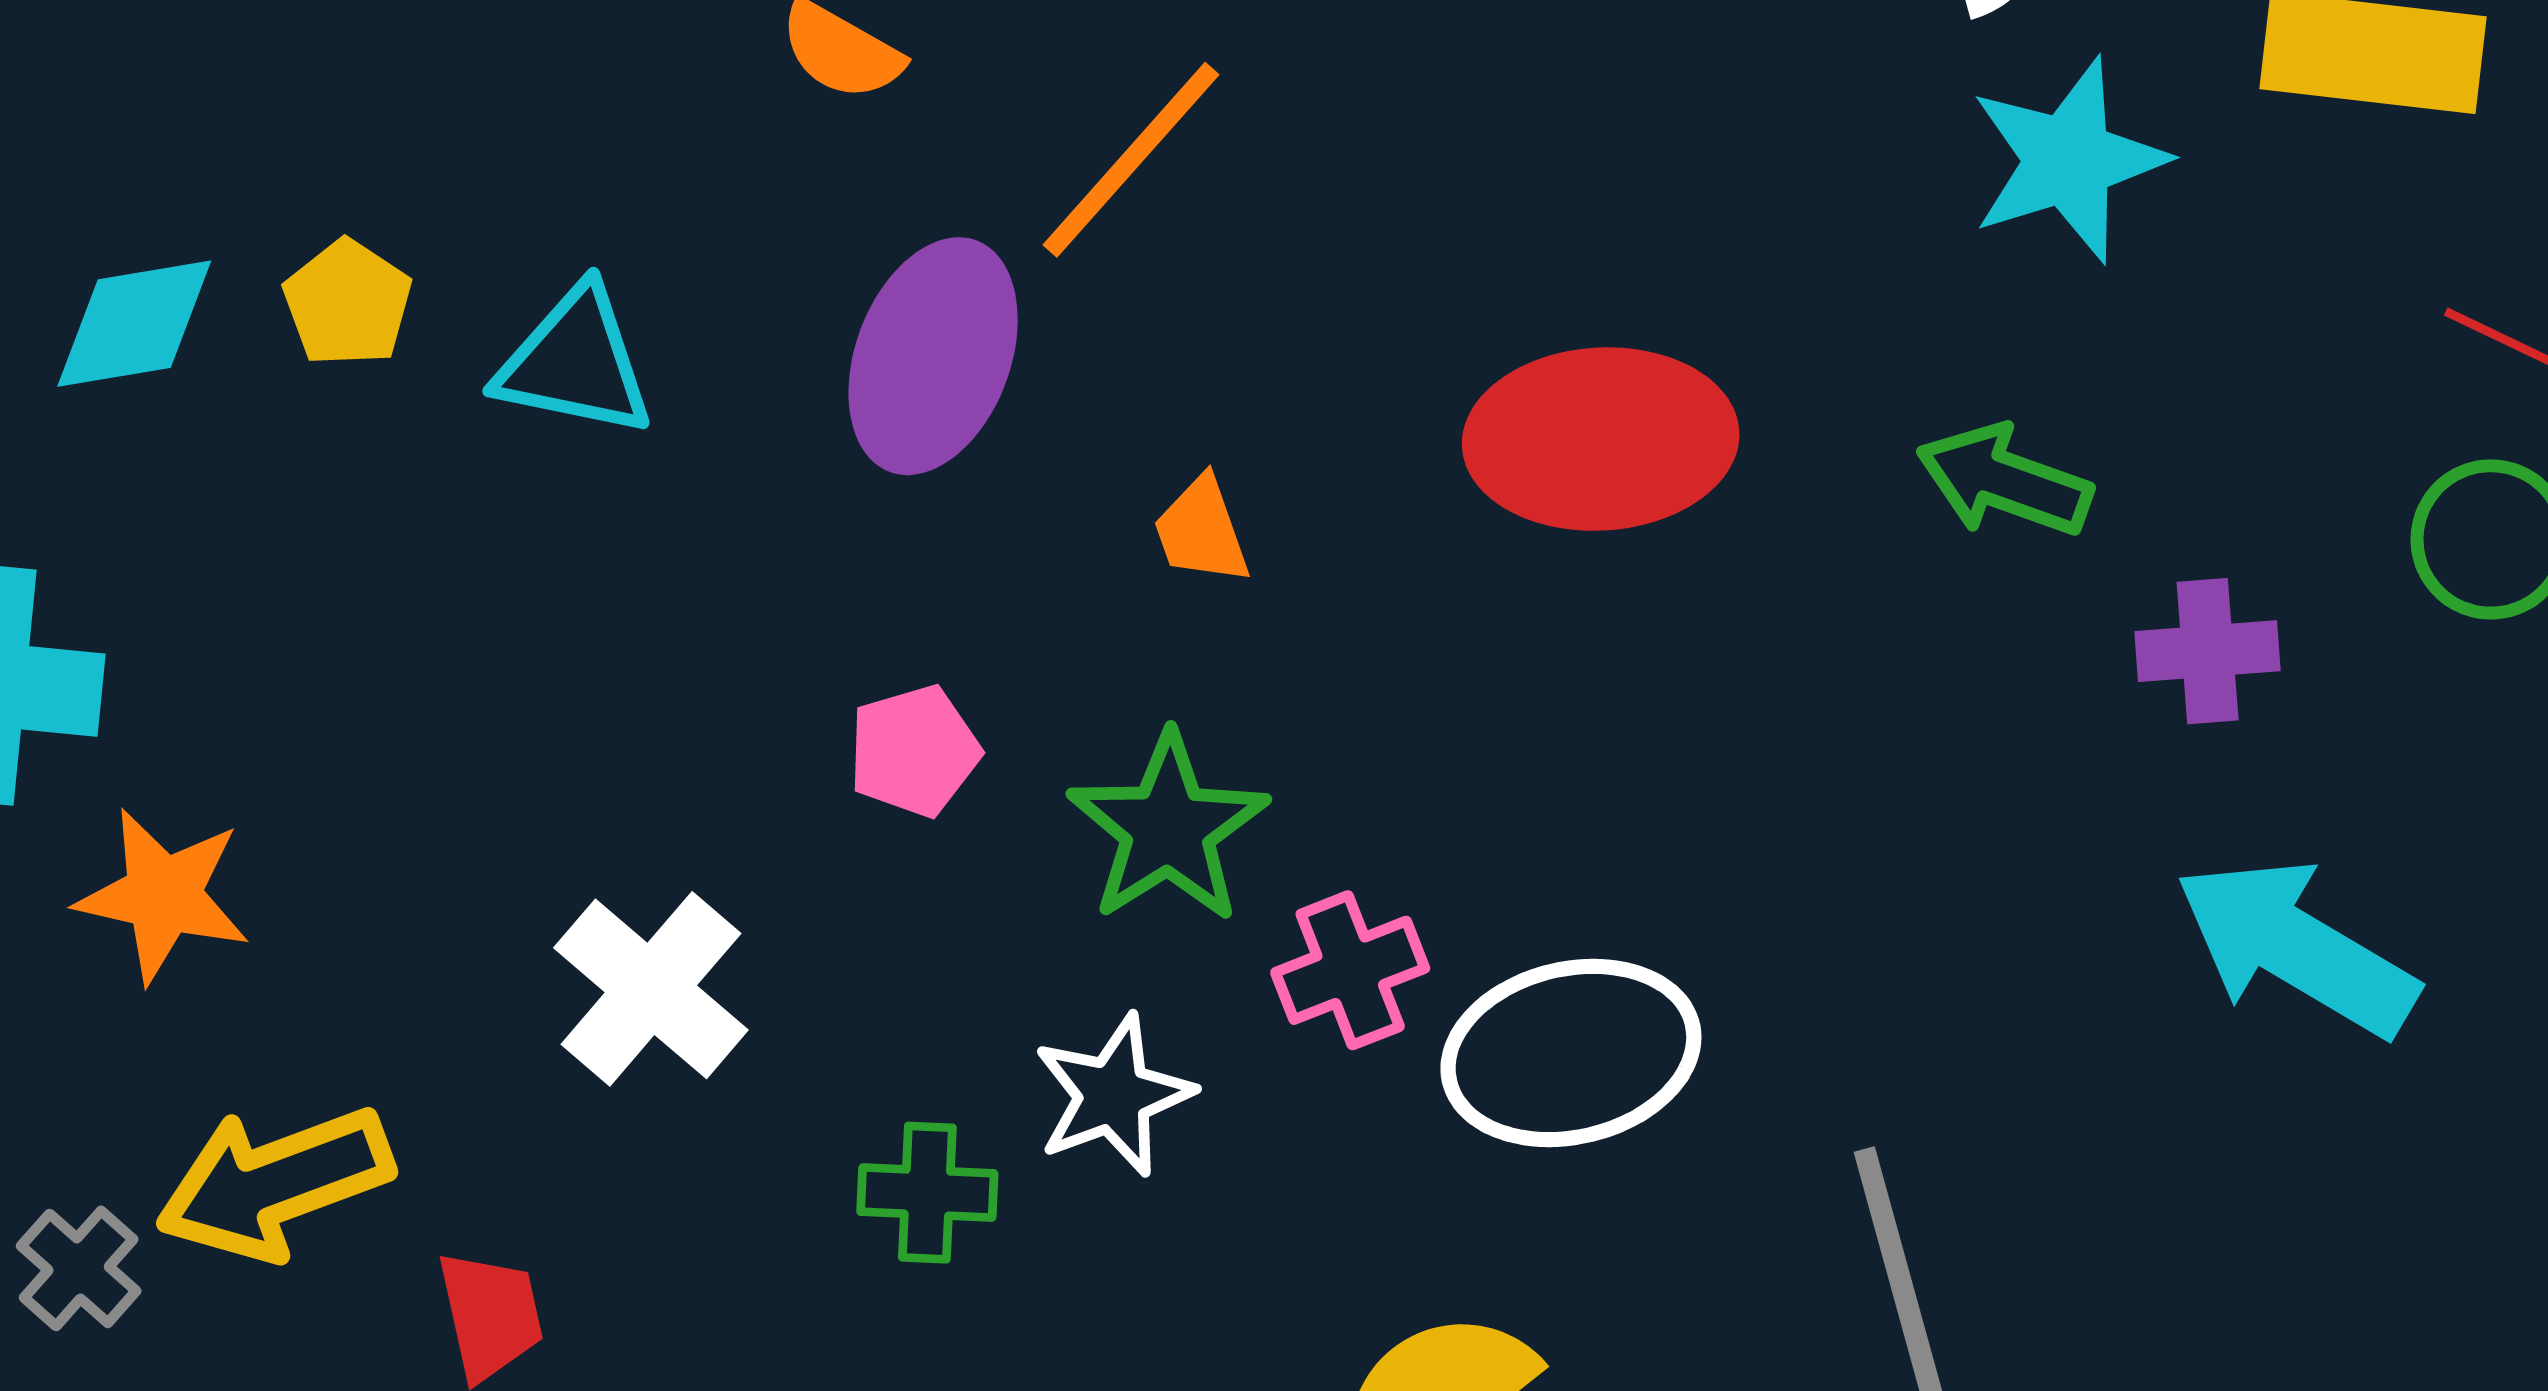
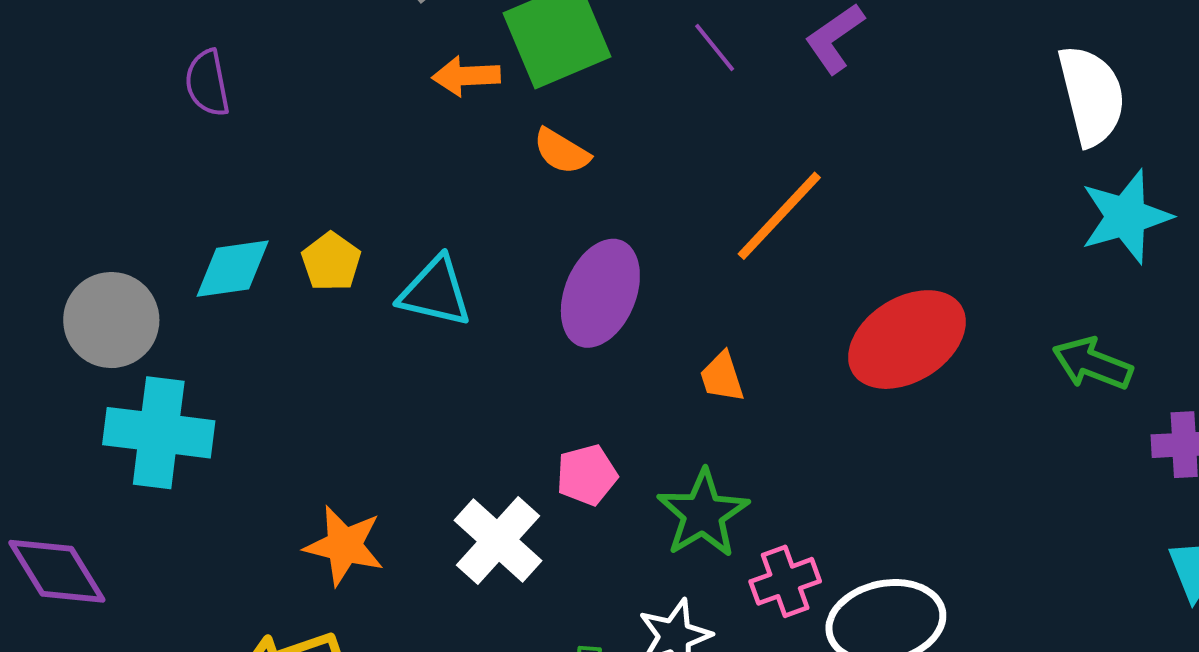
orange line: (1131, 160) -> (779, 216), moved
red ellipse: (1601, 439) -> (907, 340), turned -30
orange star: (163, 895) -> (344, 546), moved
white cross: (651, 989) -> (498, 541), moved

